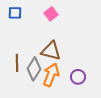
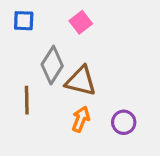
gray diamond: (34, 69) -> (52, 65), moved
orange arrow: (51, 75) -> (81, 119), size x0.7

